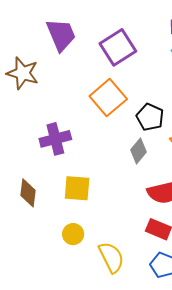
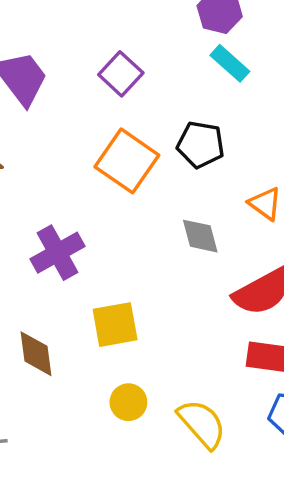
purple square: (118, 47) -> (121, 74), size x0.7
black pentagon: (150, 117) -> (201, 145), moved
gray diamond: (138, 151) -> (200, 236), turned -40

